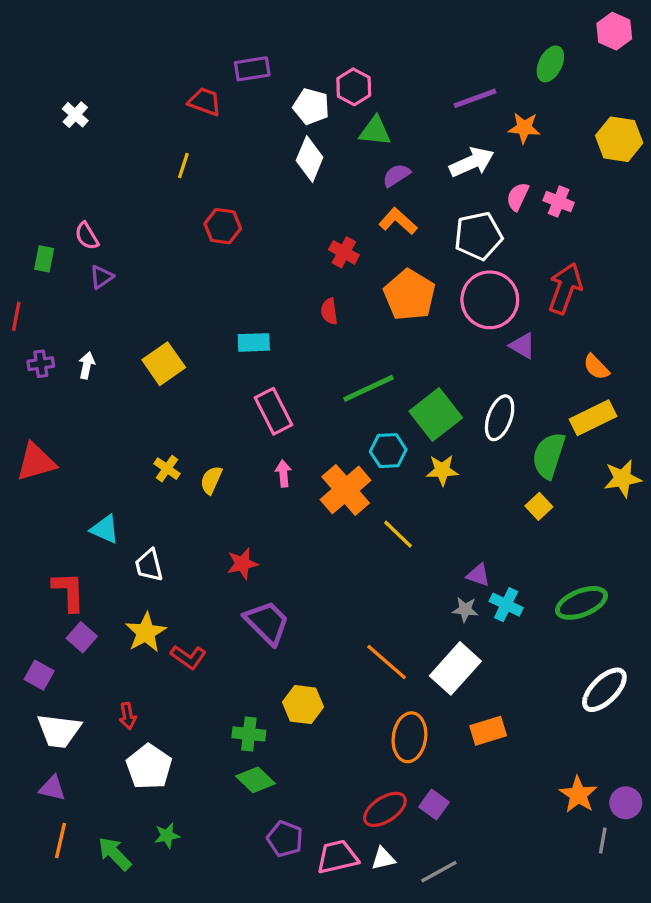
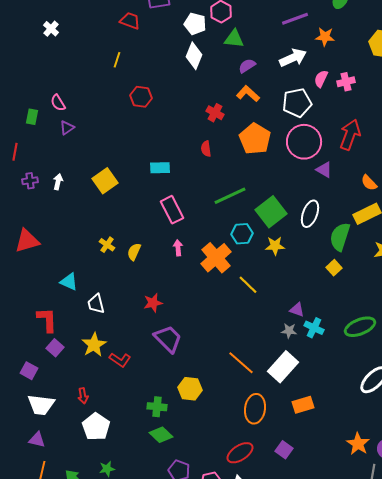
pink cross: (559, 202) -> (346, 82), turned -36
purple square: (434, 804) -> (284, 450), moved

